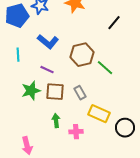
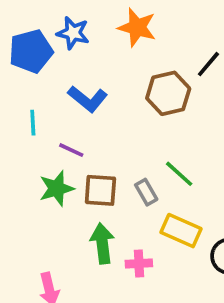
brown hexagon: (82, 55) -> (168, 93), moved
green line: (105, 68) -> (179, 174), moved
purple line: (47, 70) -> (71, 150), moved
green arrow: (56, 121) -> (102, 243), size x1.5

